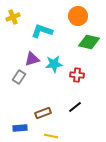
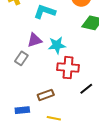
red cross: (77, 75) -> (68, 68), moved, size x1.5
black line: (75, 107) -> (86, 89), moved

